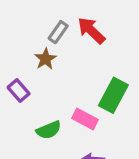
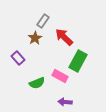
red arrow: (91, 30) -> (64, 37), moved

